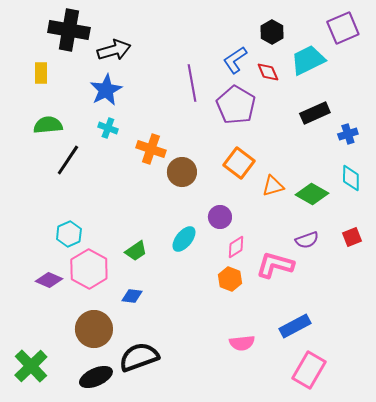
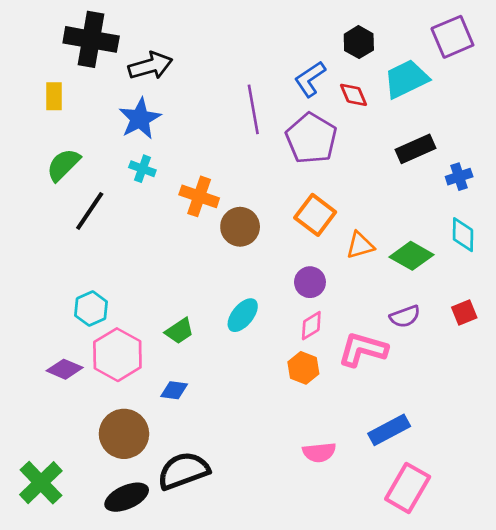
green semicircle: (48, 125) -> (63, 165), turned -40
purple circle: (220, 217) -> (310, 282), moved

